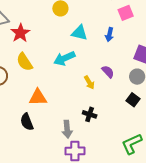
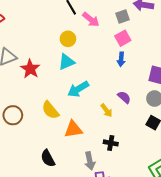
pink square: (126, 13) -> (123, 38), moved
cyan triangle: (79, 33) -> (66, 62), moved, turned -30
yellow semicircle: (24, 62) -> (50, 110), moved
orange triangle: (38, 97) -> (73, 129), moved

